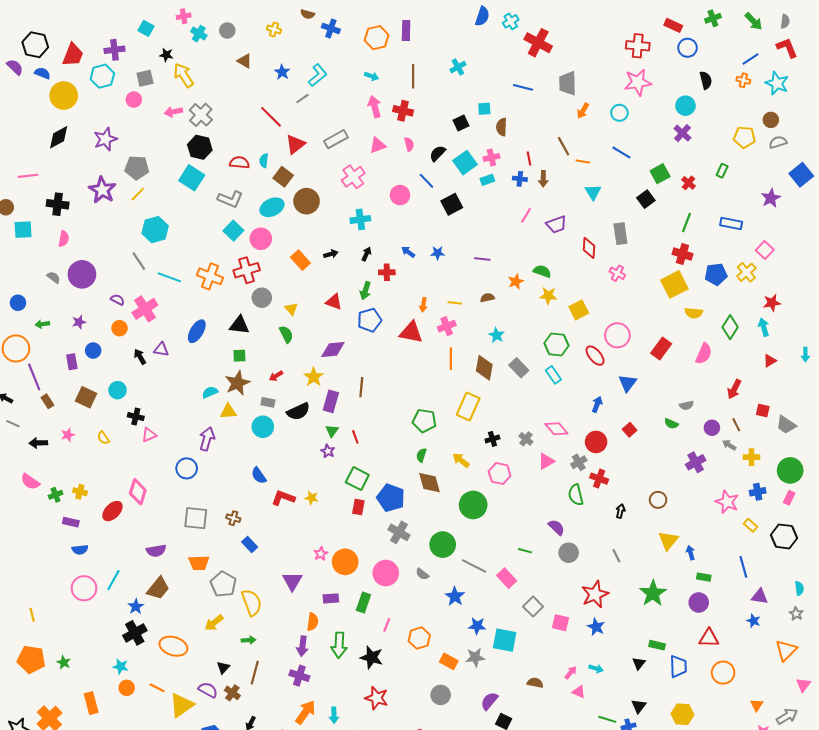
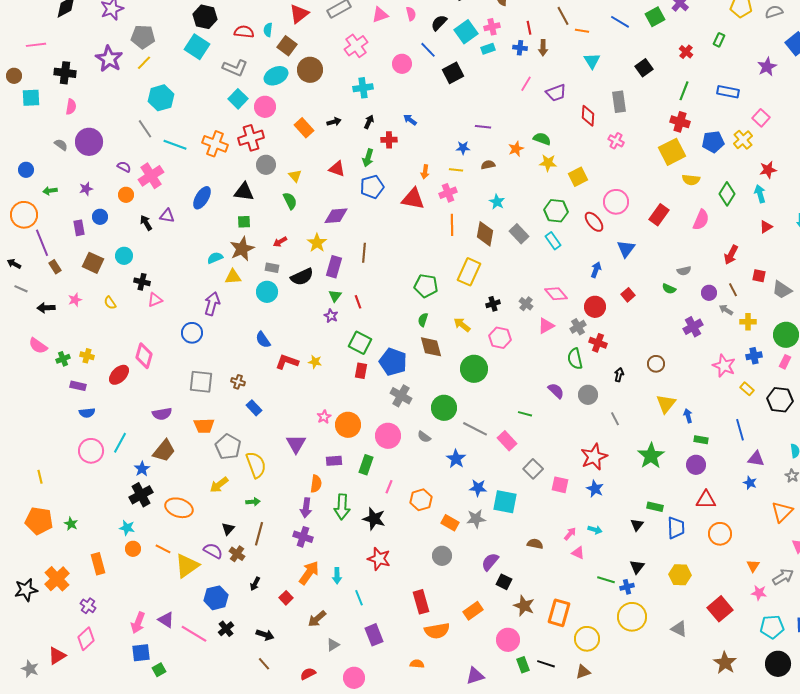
green square: (660, 174) -> (655, 17), moved
blue star: (438, 253) -> (463, 148), moved
gray circle: (569, 553) -> (588, 395), moved

